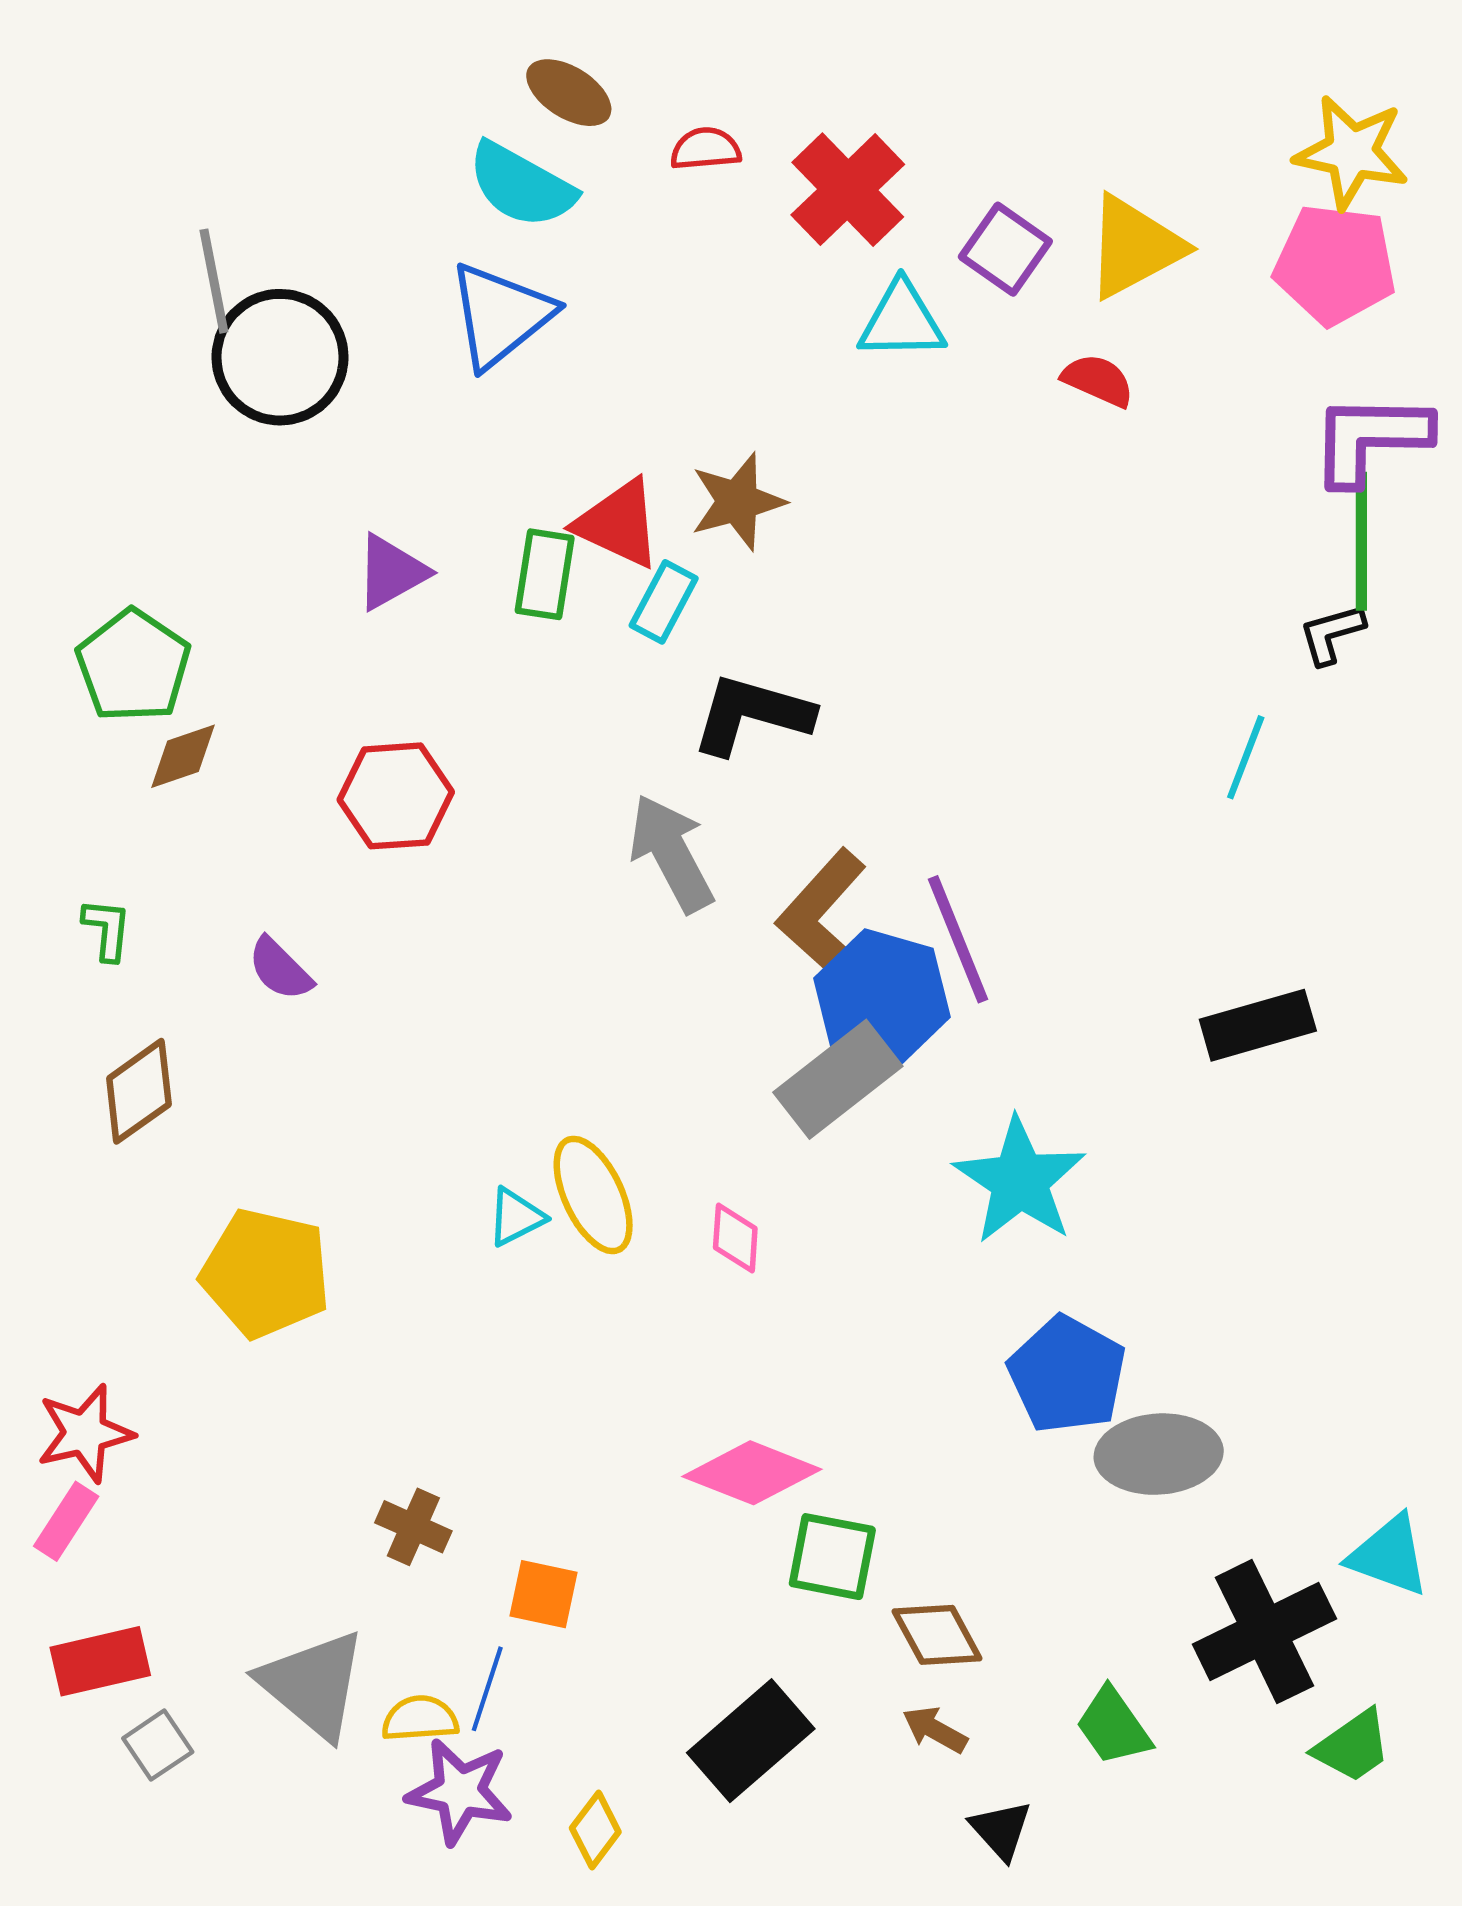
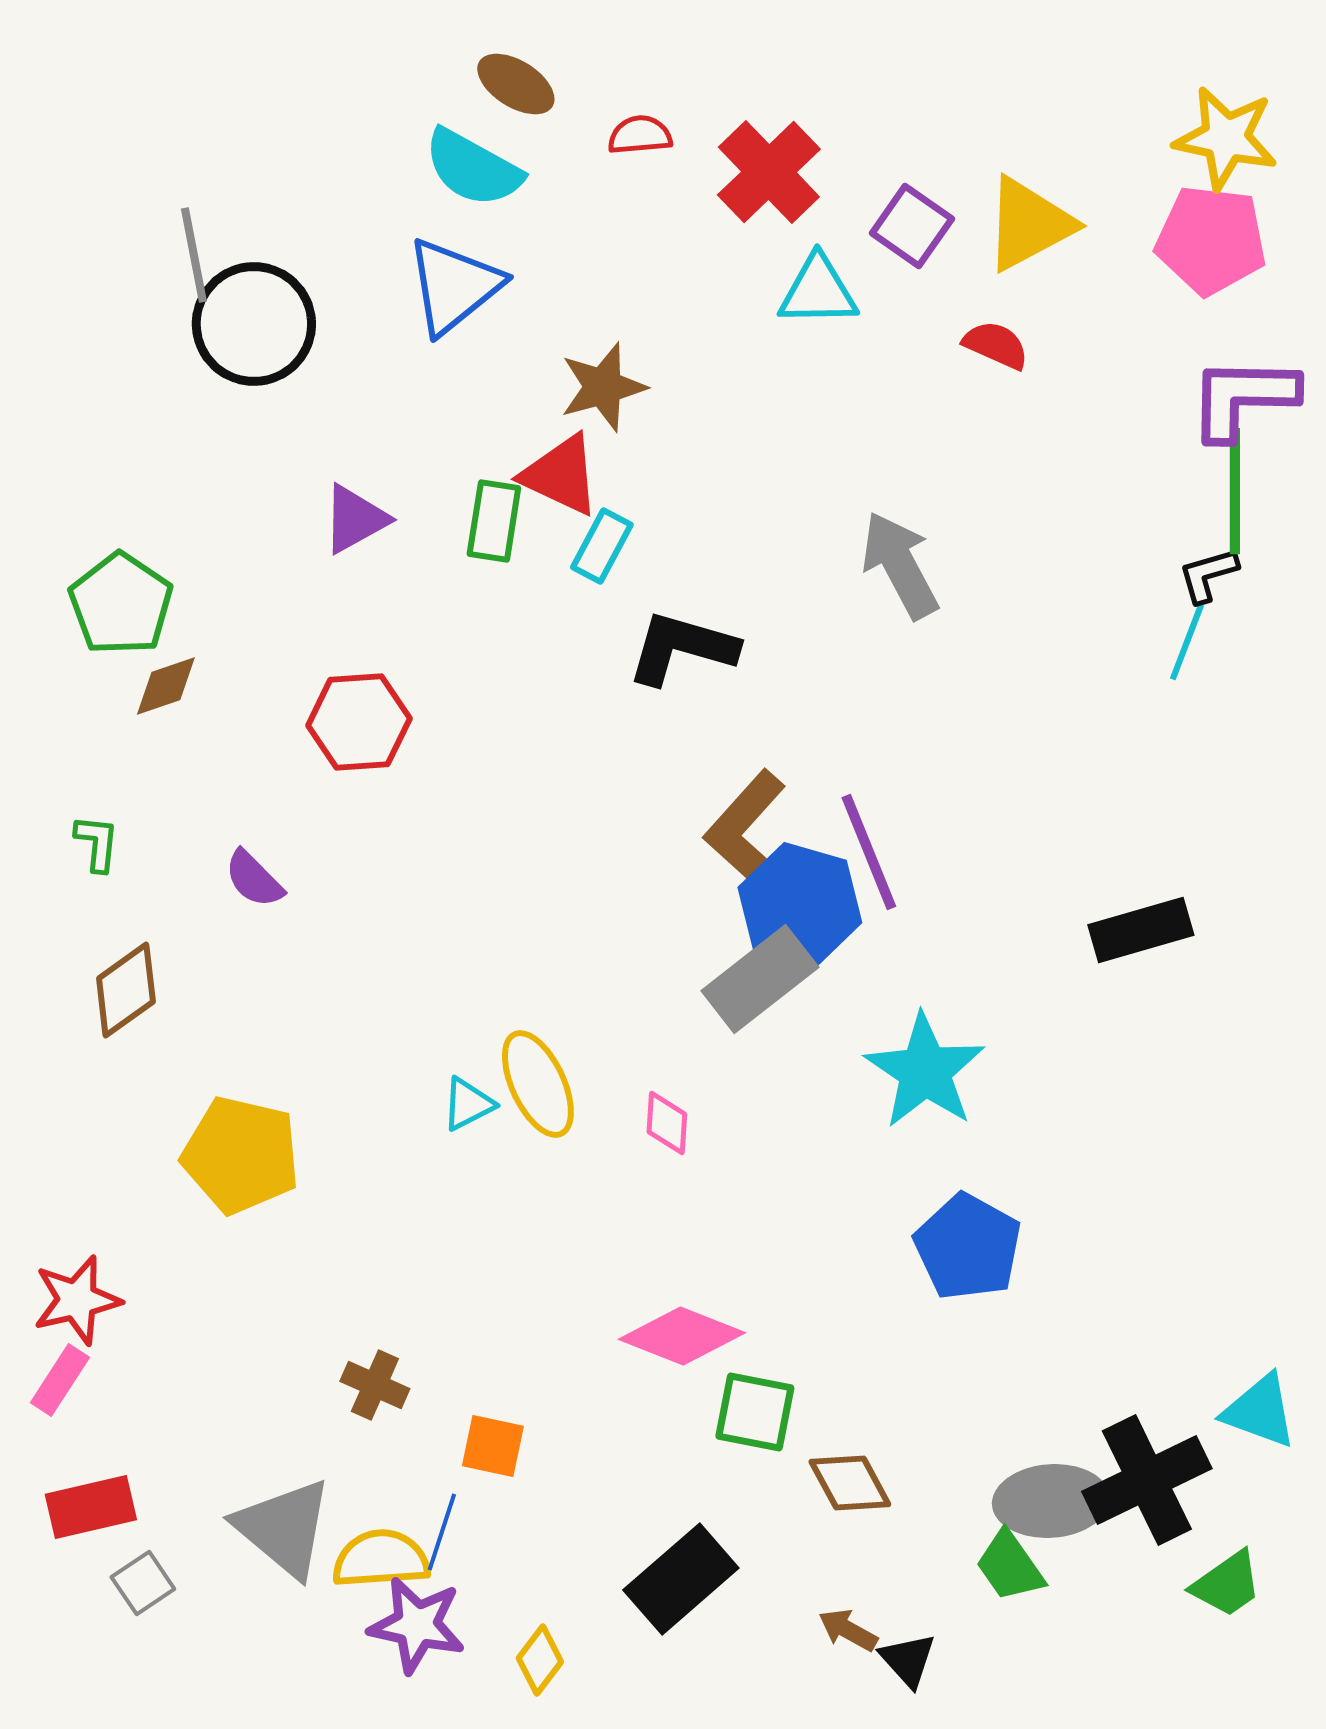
brown star: (738, 502) -> (603, 387), moved
cyan line: (1246, 757) -> (1187, 642), moved
gray arrow: (671, 853) -> (900, 565), moved
gray ellipse: (1159, 1454) -> (1051, 1501), moved
yellow semicircle: (420, 1719) -> (381, 1559), size x1.4
brown arrow: (935, 1730) -> (848, 1630), moved

